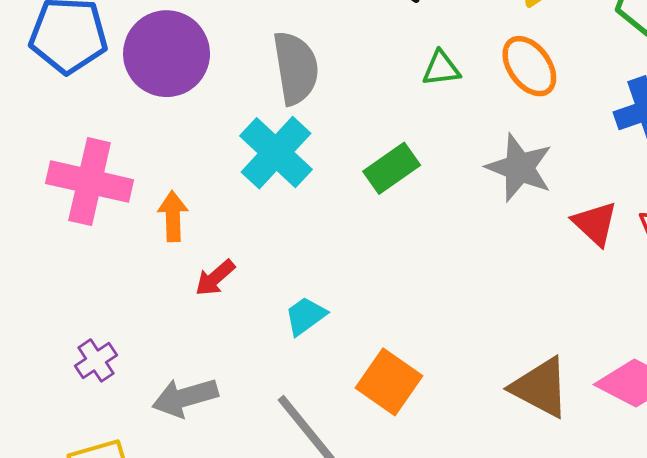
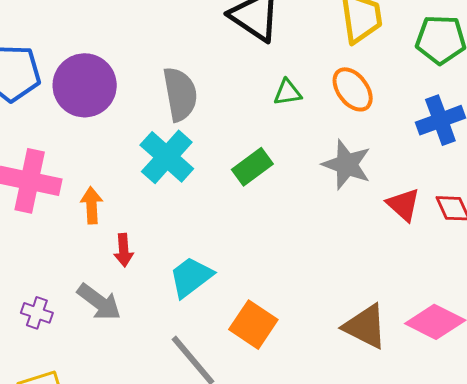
red arrow: (215, 278) -> (124, 250), turned -52
cyan trapezoid: (306, 316) -> (191, 277), size x1.4
purple cross: (96, 360) -> (37, 313), turned -36
gray arrow: (185, 397) -> (99, 302), moved, turned -126

